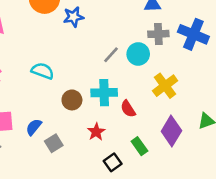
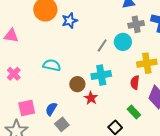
yellow cross: (165, 86) -> (147, 63), turned 36
red semicircle: (128, 109) -> (135, 82), moved, turned 48
red star: (96, 132) -> (91, 98), moved
gray square: (54, 143) -> (62, 124), moved

